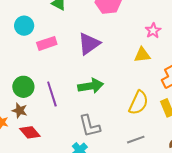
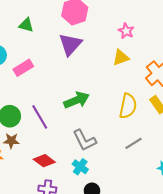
purple triangle: (89, 44) -> (70, 44), moved
red diamond: (30, 132) -> (44, 161), moved

